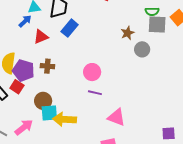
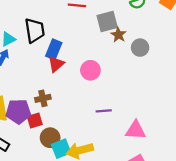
gray square: (157, 24) -> (107, 22), moved
red triangle: (41, 37) -> (56, 64), moved
pink circle: (92, 72) -> (90, 70), moved
red square: (17, 87) -> (35, 120), moved, turned -32

